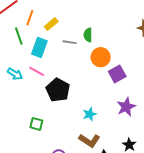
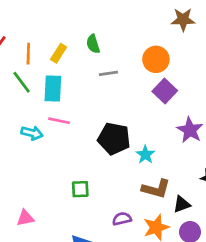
green semicircle: (88, 35) -> (93, 44), moved
gray line: (70, 42) -> (108, 73), moved
orange circle: (101, 57) -> (156, 59), moved
black pentagon: (58, 90) -> (114, 139), moved

